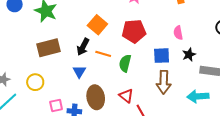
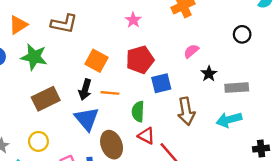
pink semicircle: (178, 33) -> (191, 51), turned 72
blue square: (162, 56) -> (161, 83), moved
green semicircle: (125, 63) -> (138, 111), moved
blue triangle: (79, 72) -> (87, 119), size x1.6

